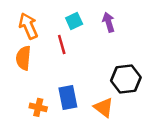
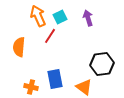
orange arrow: (28, 26) -> (38, 16), moved
red line: (62, 44) -> (50, 36), turned 49

